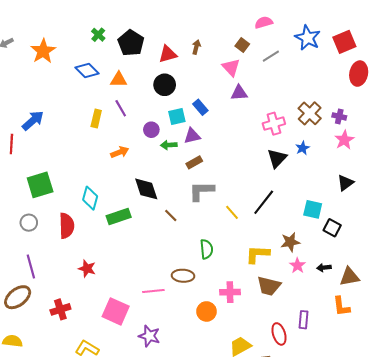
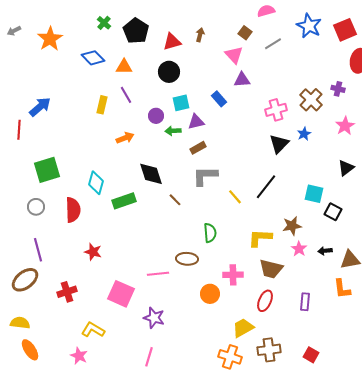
blue rectangle: (200, 107) -> (219, 99), moved
purple cross: (339, 116) -> (338, 89), moved
red ellipse: (279, 334) -> (265, 301), moved, turned 40

